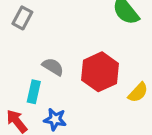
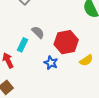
blue star: (55, 119) -> (51, 63), moved

